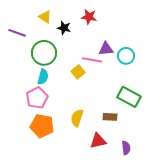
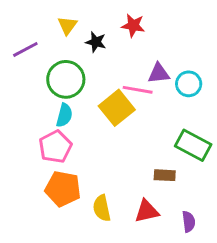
yellow triangle: (45, 17) -> (67, 25), turned 32
purple line: (17, 33) -> (25, 49), turned -48
yellow square: (78, 72) -> (117, 108), size x1.6
yellow semicircle: (77, 118) -> (102, 208), moved, turned -30

